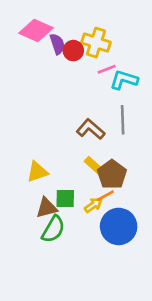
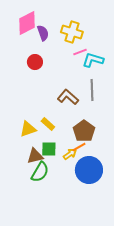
pink diamond: (36, 31) -> (27, 23), turned -50
red circle: (73, 51) -> (35, 62), moved
yellow rectangle: (93, 165) -> (48, 124), moved

